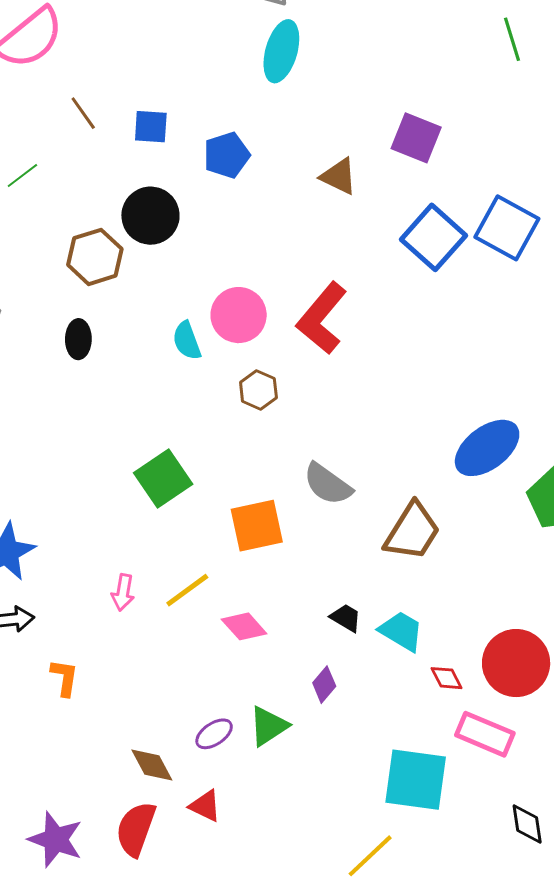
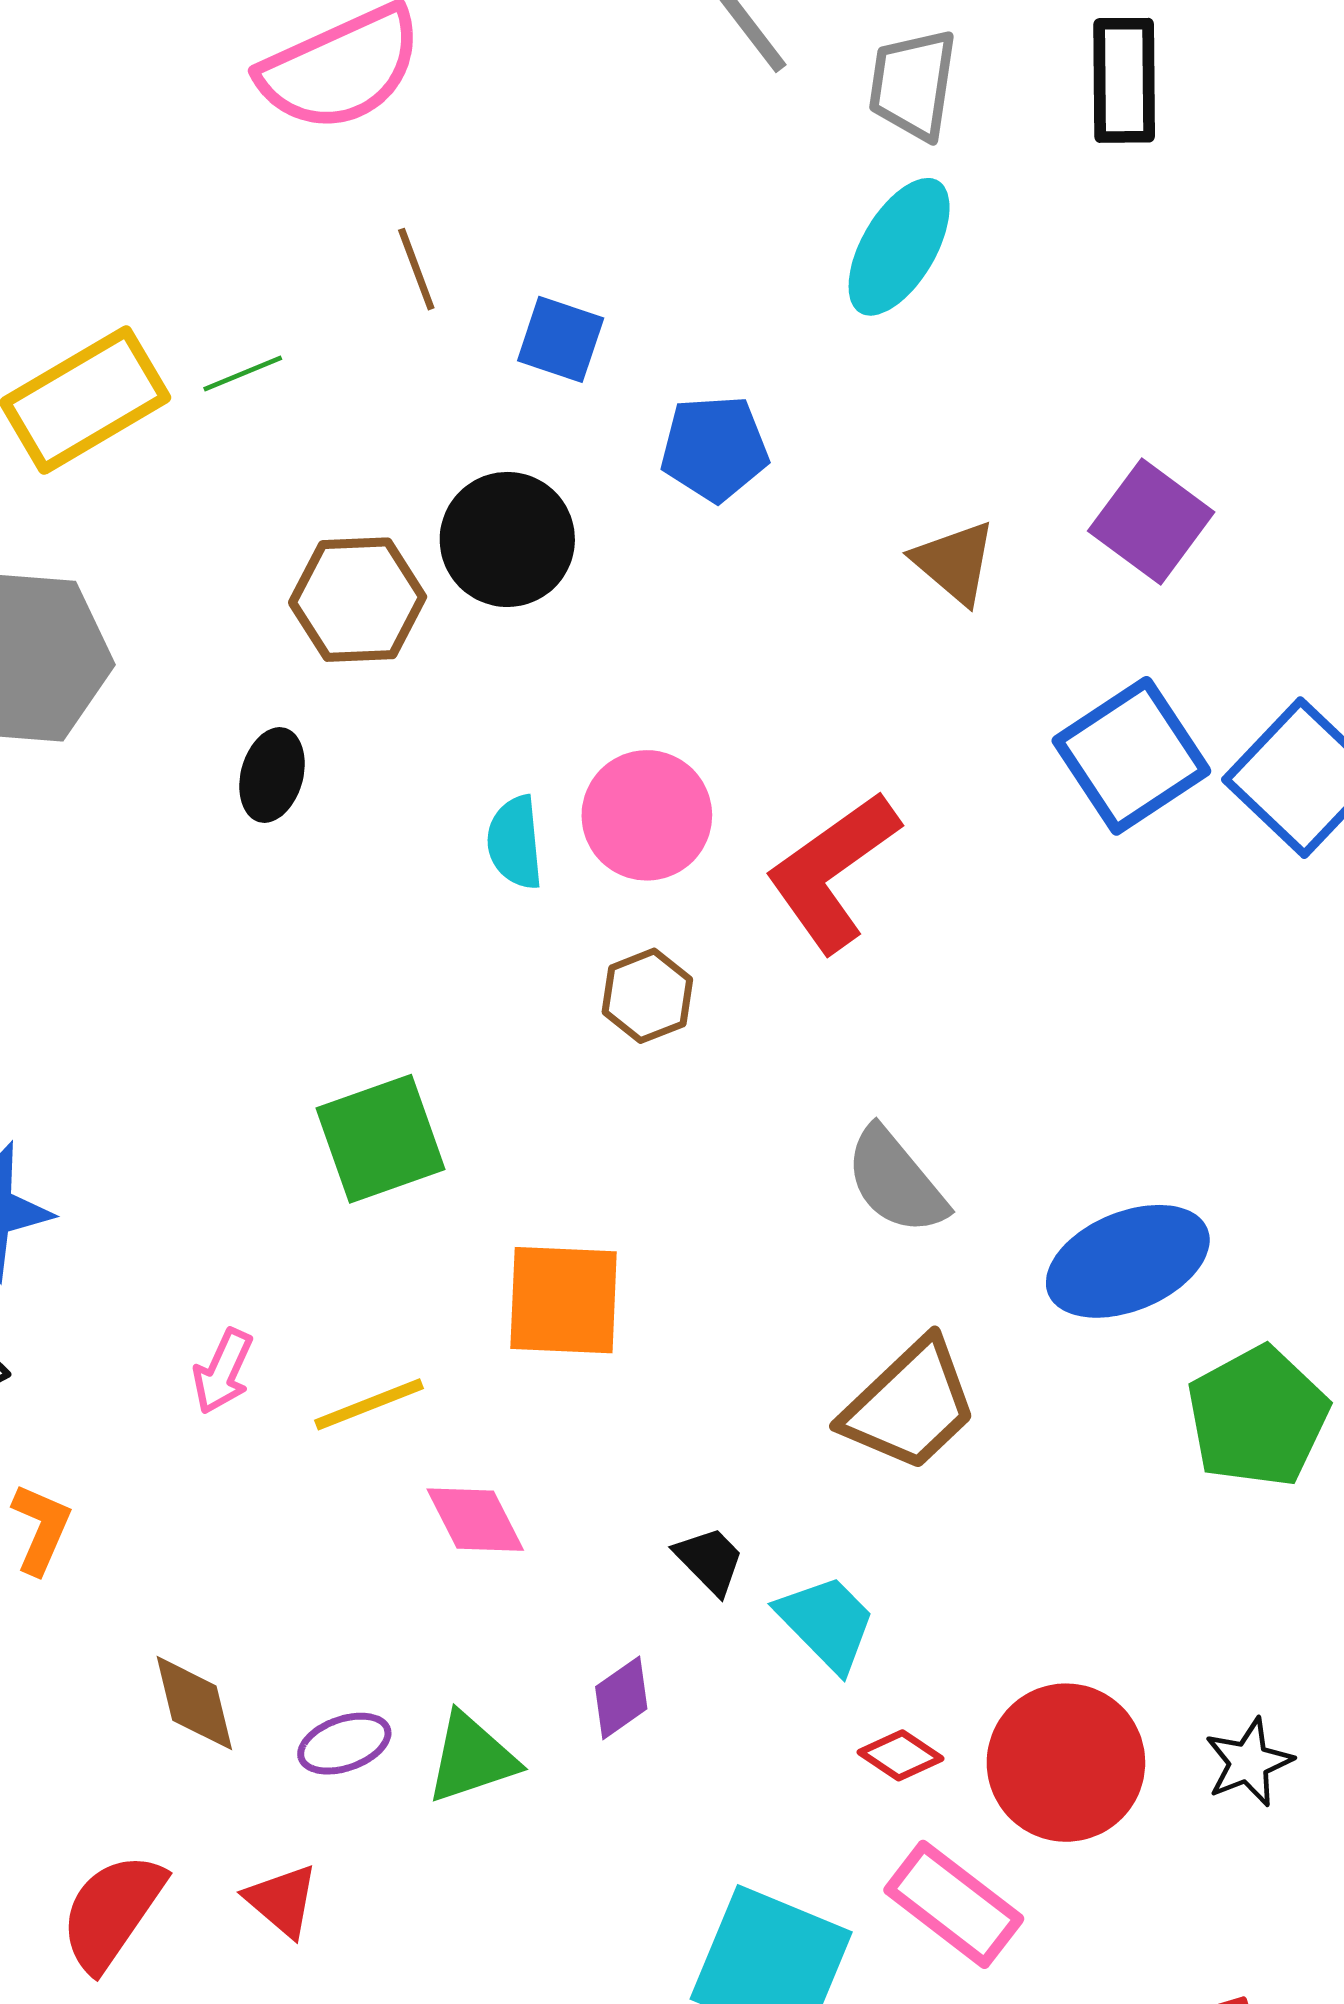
gray semicircle: (328, 484) -> (896, 1181), moved
red diamond: (446, 678) -> (900, 1755), turned -44
brown diamond: (152, 765) -> (194, 1703), moved

